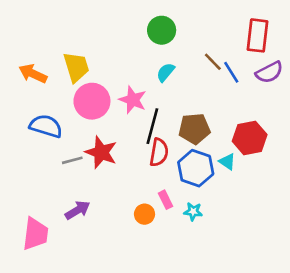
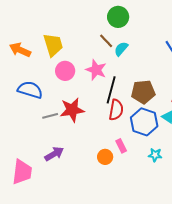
brown line: (213, 62) -> (106, 41), moved
pink circle: (92, 101) -> (65, 71), size x0.7
red star: (101, 152) -> (72, 110), turned -30
cyan star: (193, 211) -> (155, 155), moved

